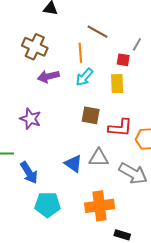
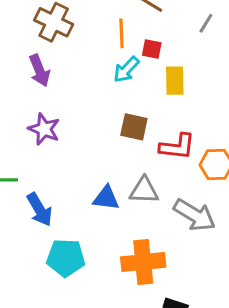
red square: (123, 60) -> (152, 49), moved
purple arrow: (48, 76) -> (40, 70), moved, turned -100
blue triangle: (73, 164) -> (106, 198), turned -30

